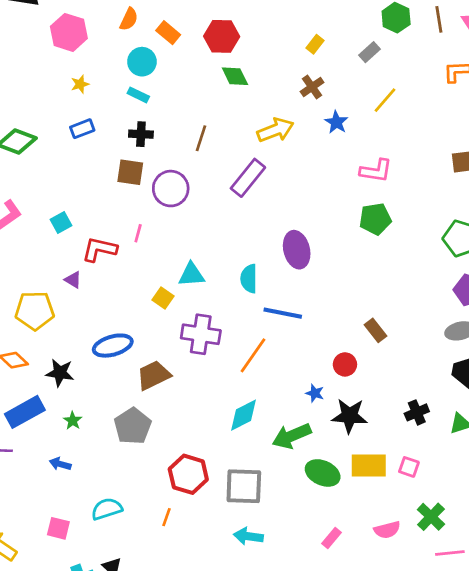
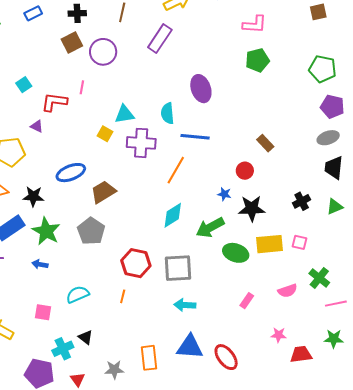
brown square: (130, 172) -> (72, 43), turned -30
purple cross: (201, 334) -> (141, 143), moved
green star: (73, 421) -> (46, 231), size x2.0

